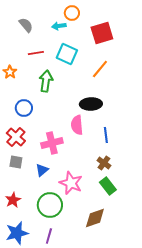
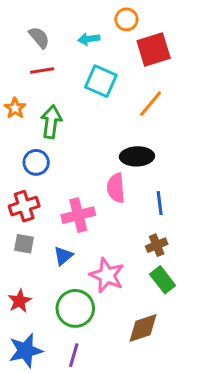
orange circle: (72, 13) -> (126, 19), moved
red line: (36, 53) -> (42, 71), moved
green arrow: (46, 81) -> (51, 122), moved
red cross: (16, 137) -> (24, 206), turned 30
brown cross: (104, 163) -> (157, 245), turned 32

